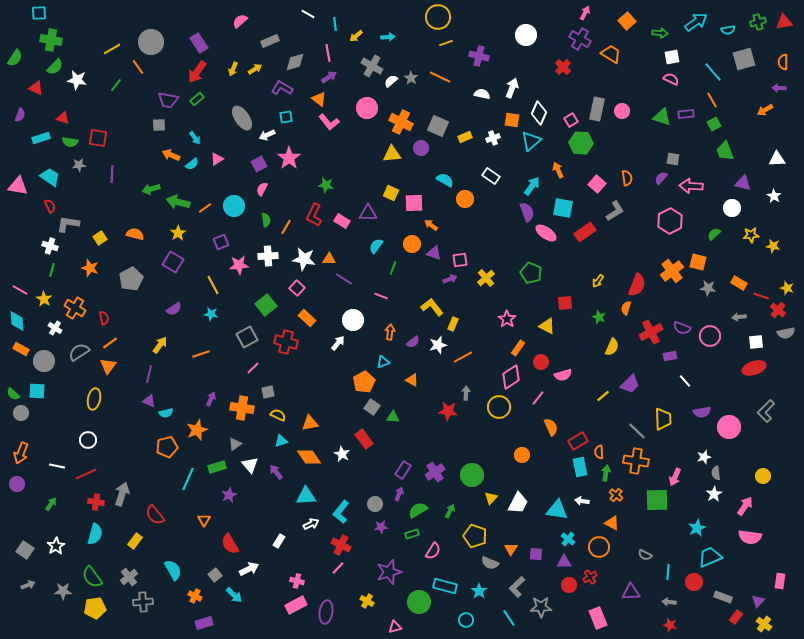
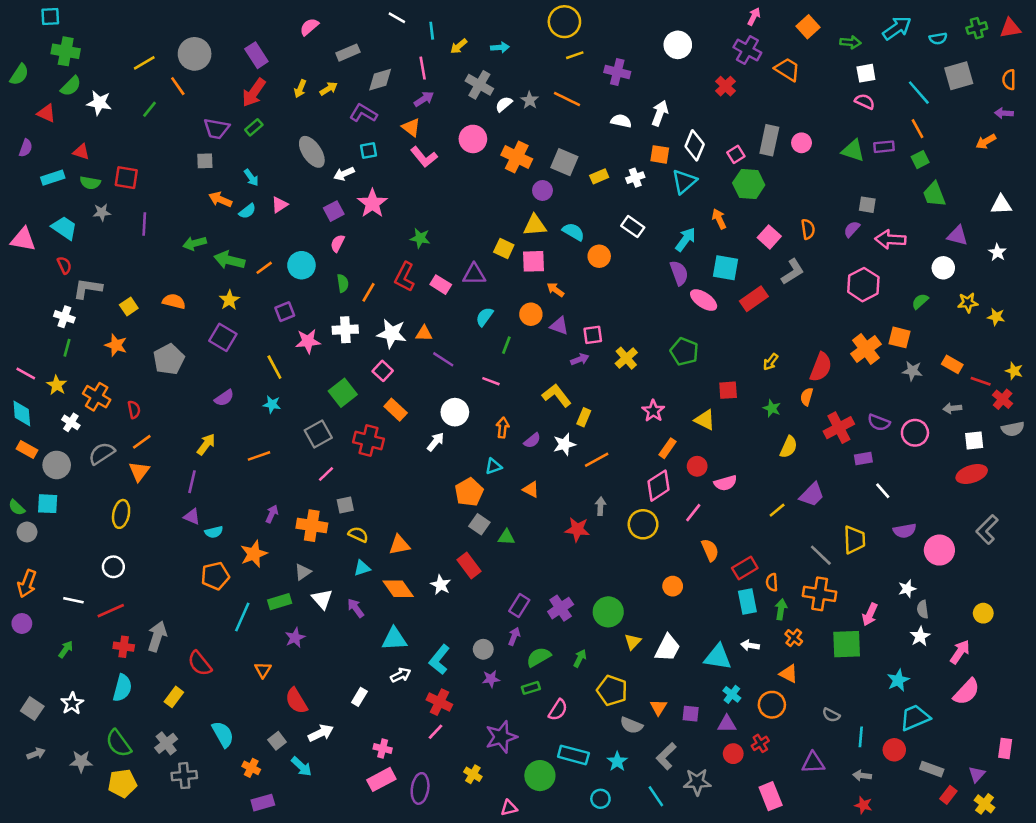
yellow triangle: (392, 154) -> (535, 225), moved
pink semicircle: (750, 537) -> (966, 692), turned -55

